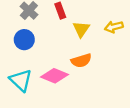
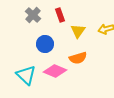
blue circle: (24, 40) -> (45, 44), moved

